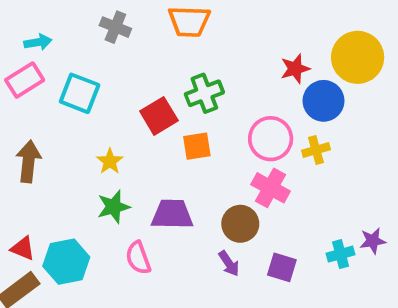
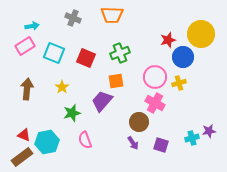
red square: (159, 116) -> (86, 58), moved, turned -36
yellow star: (110, 161) -> (62, 87), moved
purple trapezoid: (172, 214) -> (102, 101), moved, turned -50

